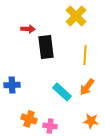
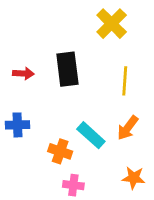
red arrow: (28, 29) -> (23, 73), moved
orange cross: (29, 119) -> (60, 151), moved

